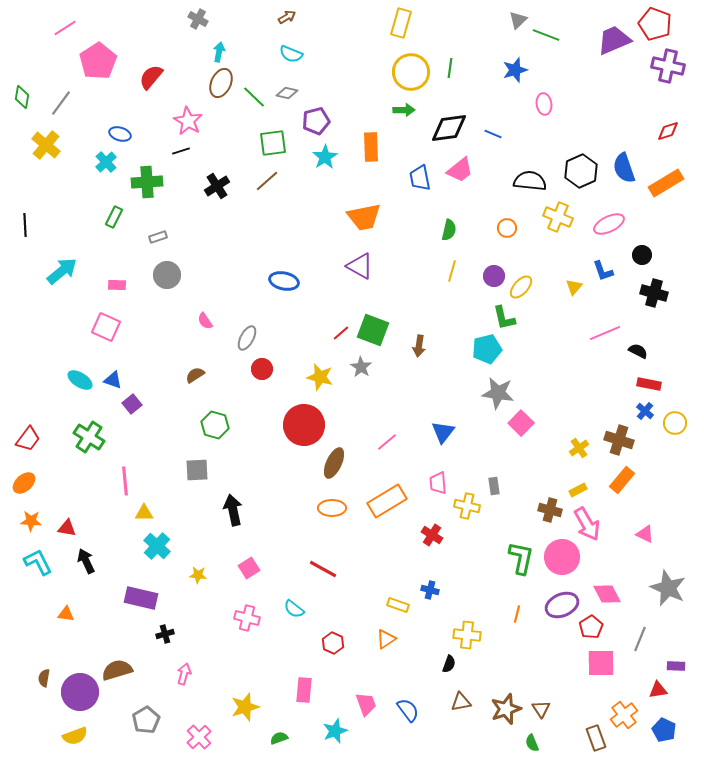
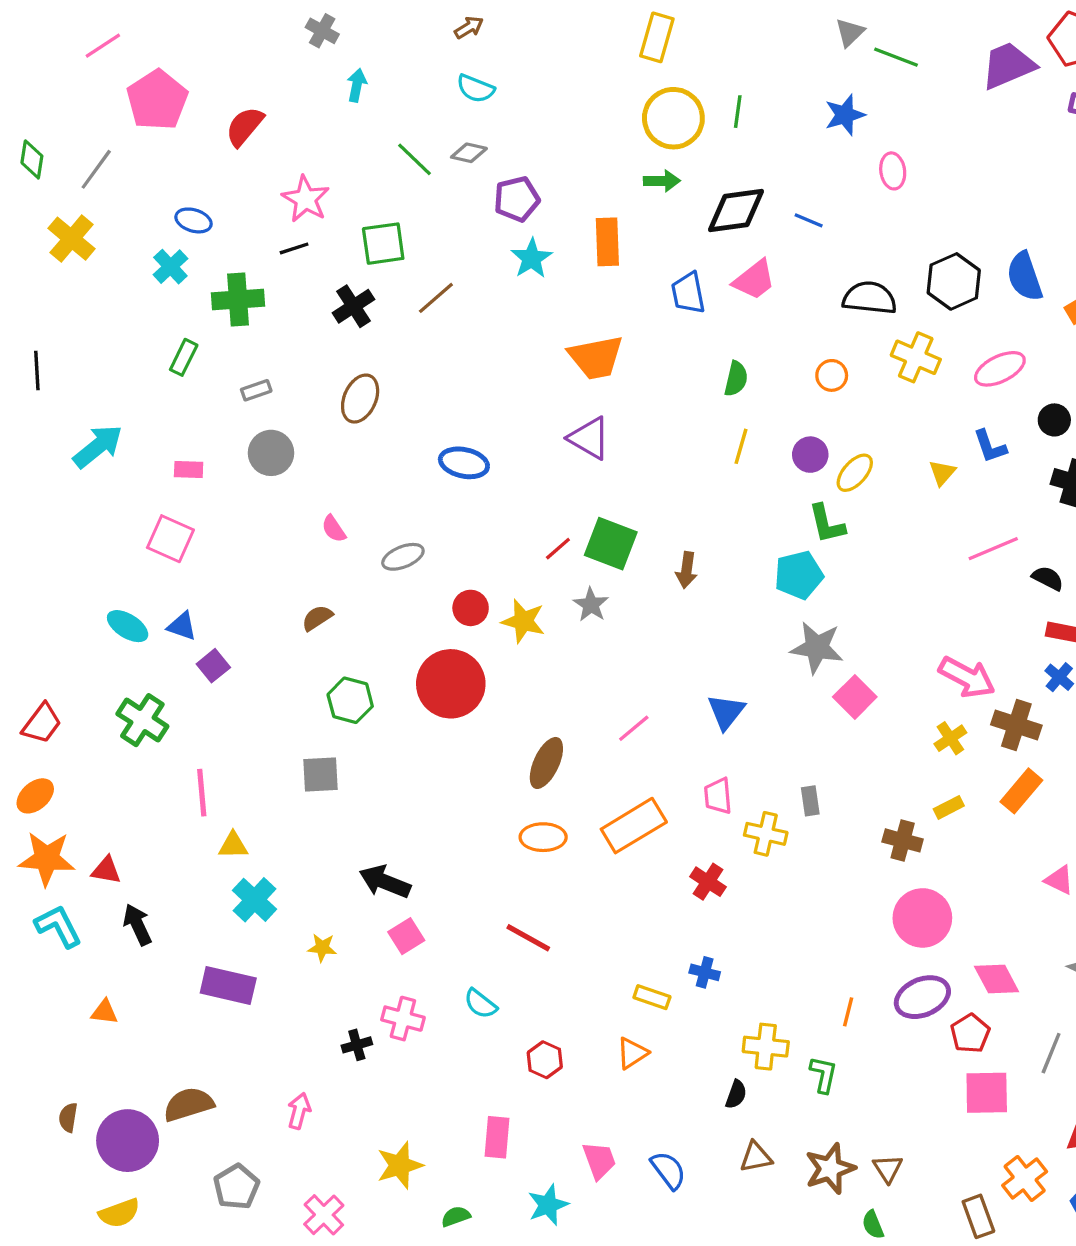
brown ellipse: (221, 83) -> (360, 399), moved
green square: (273, 143) -> (383, 244), moved
gray ellipse: (247, 338) -> (403, 557), turned 40
red circle: (262, 369) -> (471, 608), moved
red circle: (304, 425) -> (451, 684), moved
black arrow: (233, 510) -> (385, 882), moved, turned -56
orange star: (31, 521) -> (47, 859), size x1.6
pink arrow: (587, 524) -> (967, 677), moved, turned -32
green L-shape: (521, 558) -> (823, 1075), moved, size x0.7
black cross: (165, 634) -> (357, 1045), moved

